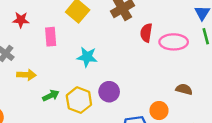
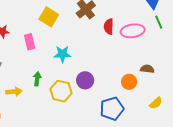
yellow arrow: (26, 75) -> (14, 92), moved
green arrow: (51, 96) -> (37, 79), moved, turned -48
orange circle: (159, 111) -> (129, 82), moved

